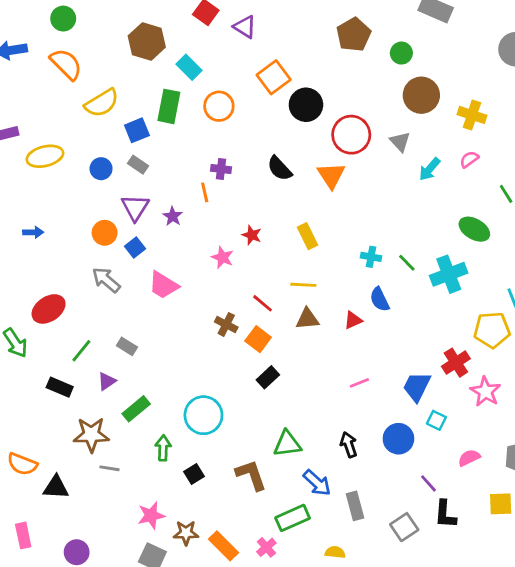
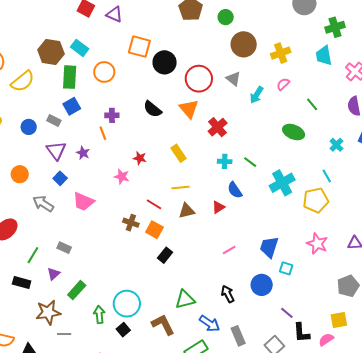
brown hexagon: (147, 41) -> (51, 52), moved
orange square: (274, 77) -> (139, 47), turned -30
yellow cross: (472, 115) -> (281, 53), turned -30
blue square: (137, 130) -> (72, 106), moved
orange circle: (105, 233) -> (20, 174), moved
cyan cross: (449, 274) -> (282, 183), moved
red cross: (456, 363) -> (218, 127), moved
cyan circle: (203, 415) -> (127, 304), moved
pink semicircle: (469, 458) -> (326, 340), moved

